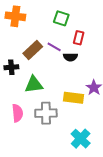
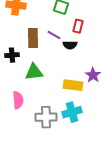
brown rectangle: (33, 50) -> (33, 38), turned -48
gray cross: (46, 113) -> (46, 117), moved
cyan cross: (81, 139) -> (72, 112), moved, turned 30

